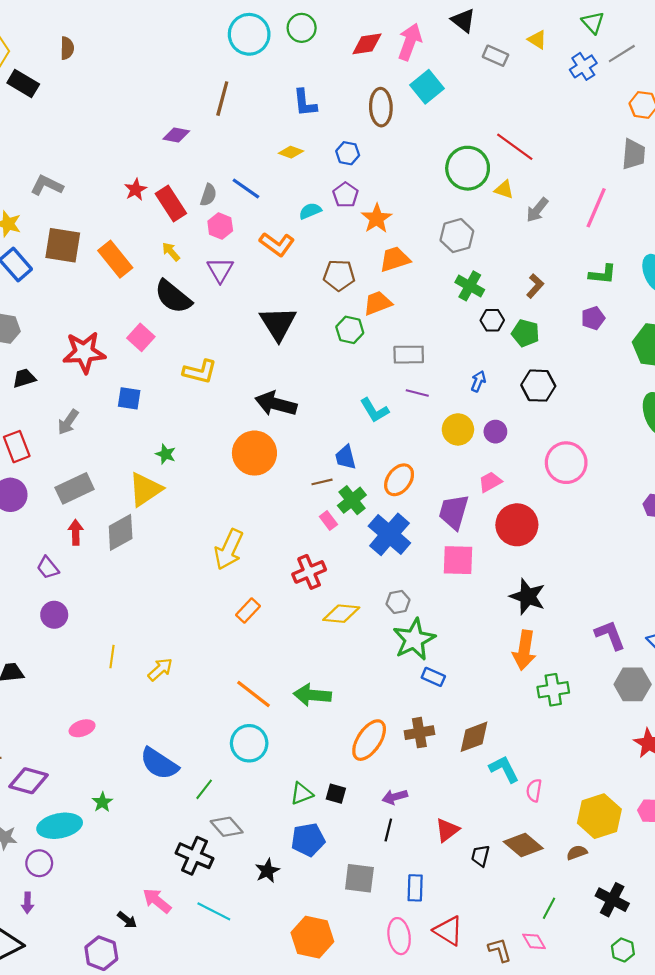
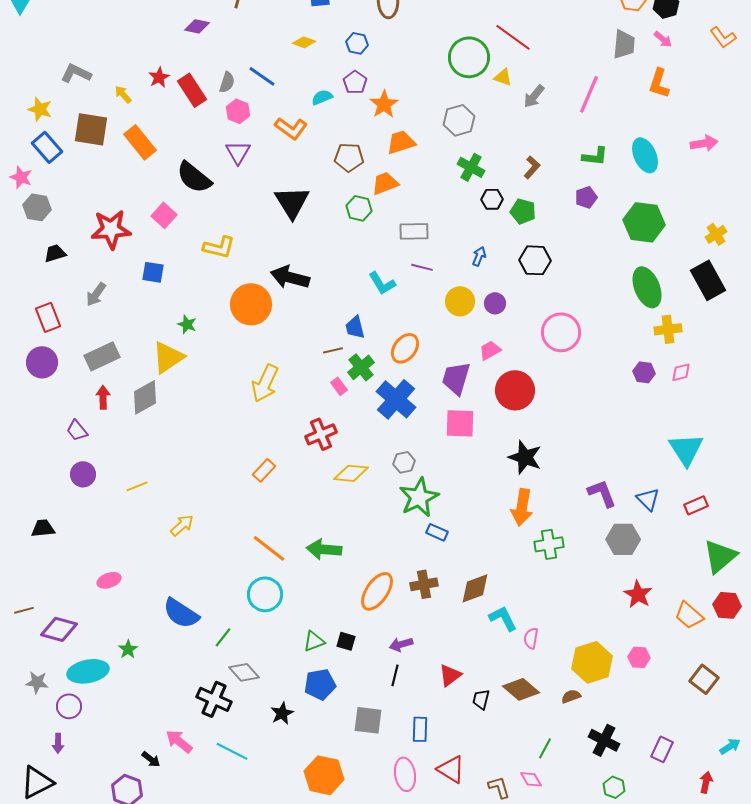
yellow arrow: (171, 252) -> (123, 94), moved
orange circle: (254, 453) -> (251, 304), moved
yellow arrow: (229, 549) -> (265, 383), moved
yellow line: (112, 657) -> (137, 486), moved, turned 60

